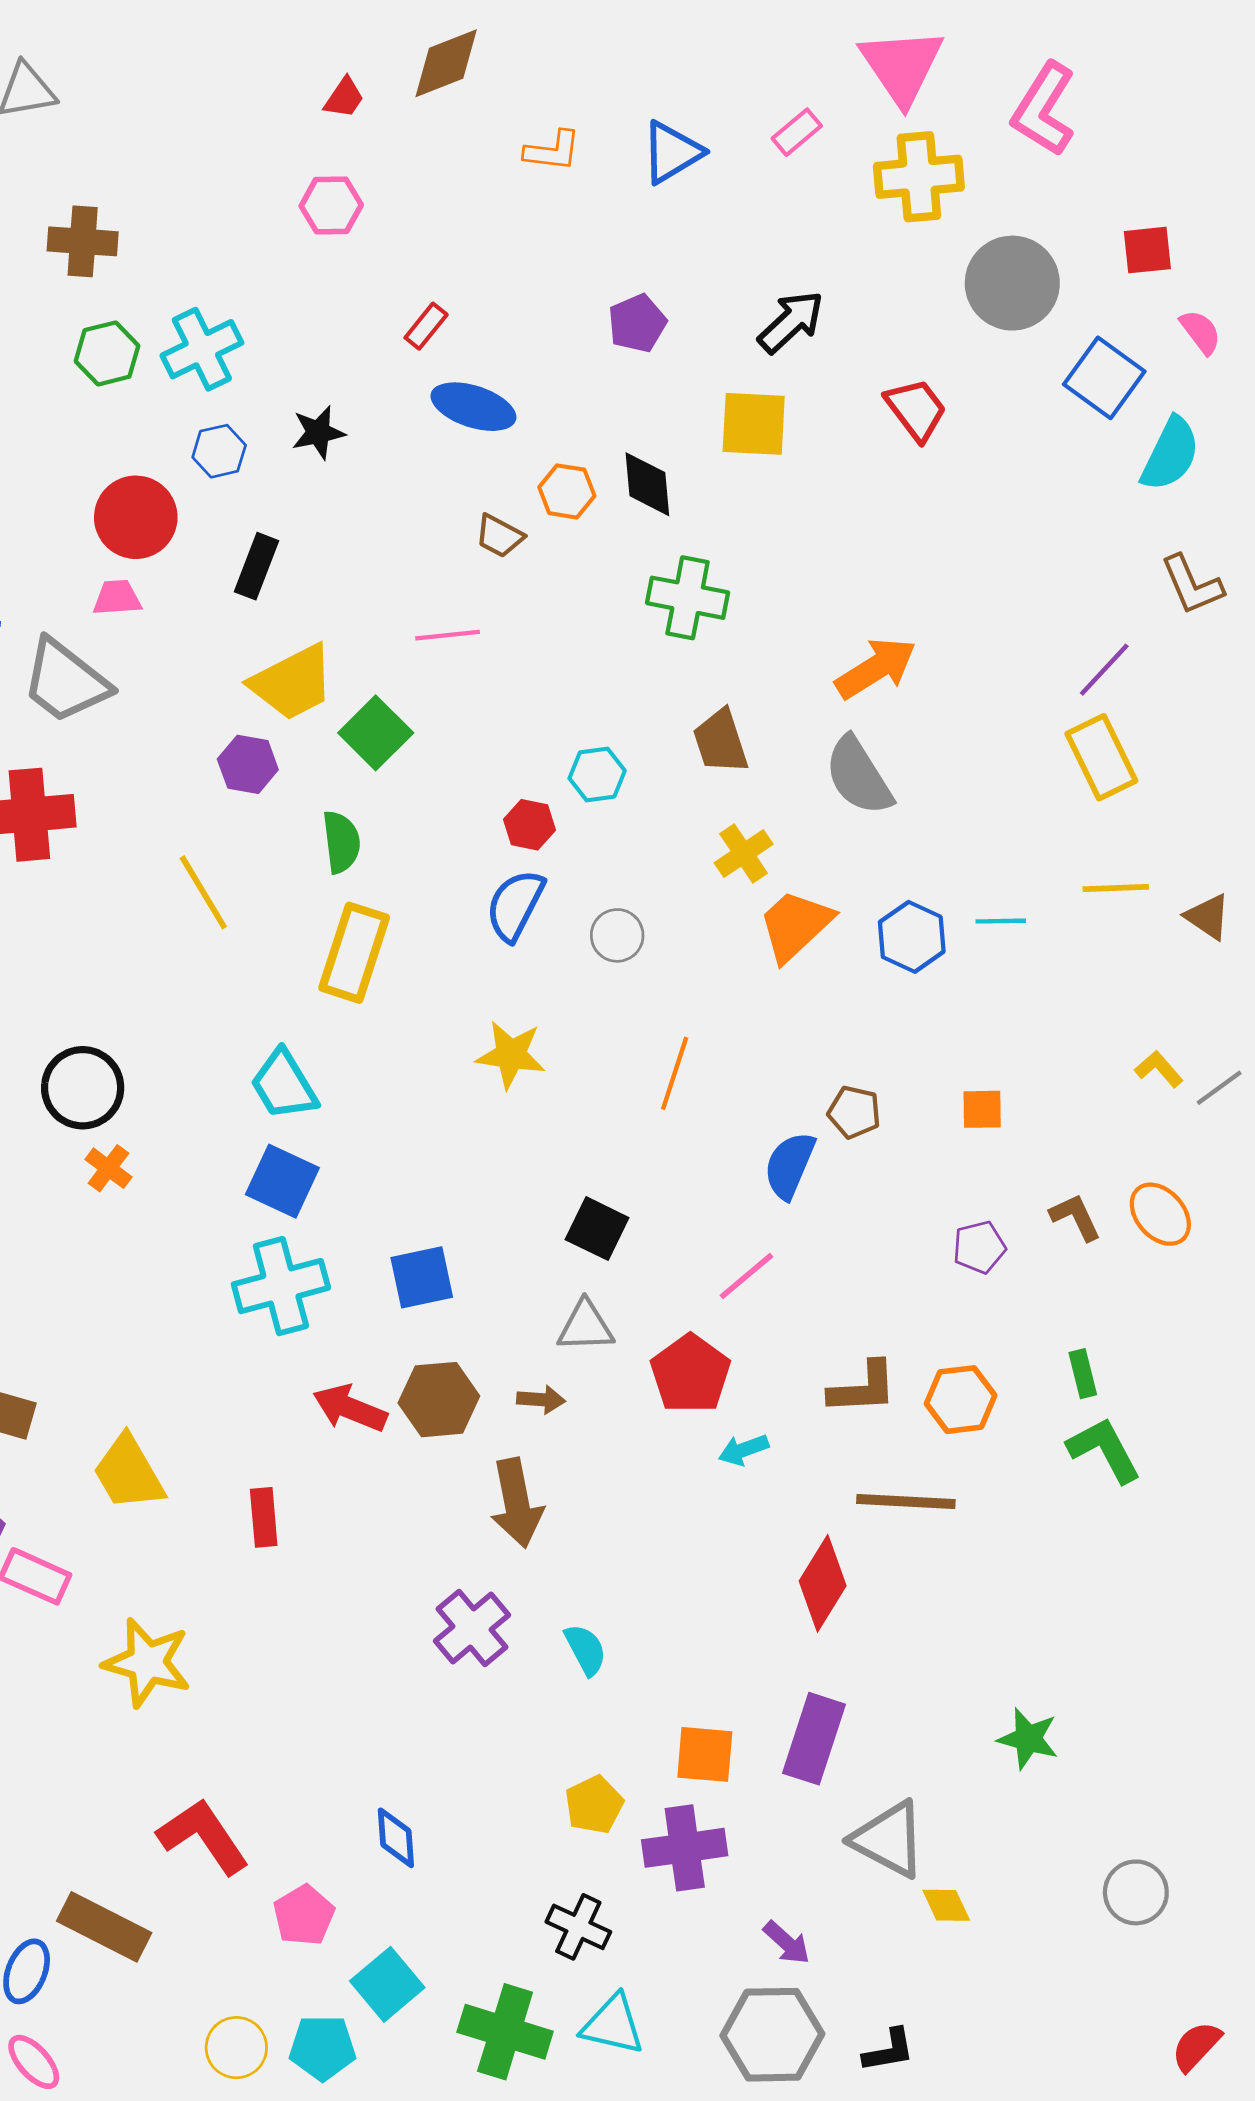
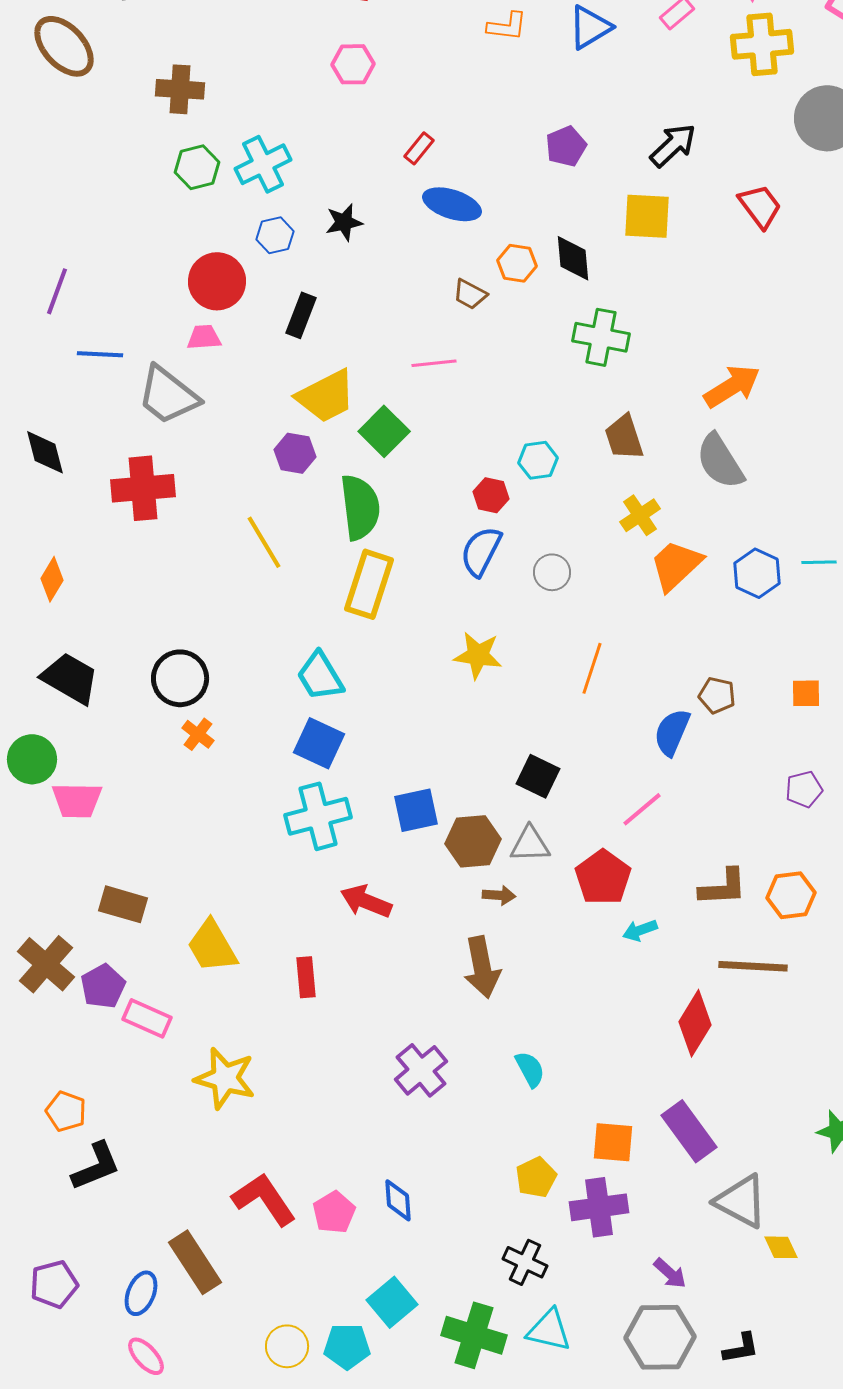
green semicircle: (341, 842) -> (360, 507), size x1.5
brown hexagon: (439, 1400) -> (473, 841), moved
purple cross: (472, 1628) -> (421, 1070), moved
purple rectangle: (814, 1739) -> (689, 1131), turned -54
pink pentagon: (304, 1915) -> (334, 1212), moved
brown rectangle: (104, 1927) -> (195, 1262), turned 30

